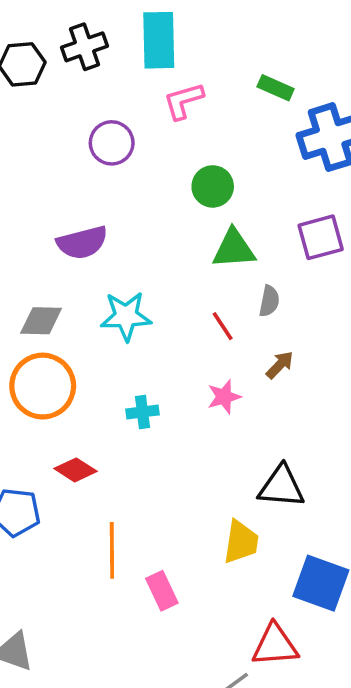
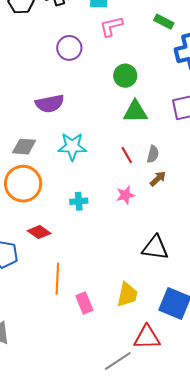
gray semicircle: (269, 301) -> (153, 154), moved
yellow trapezoid: (241, 542) -> (127, 295), moved

